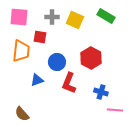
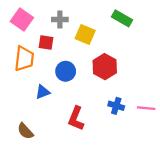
pink square: (19, 17) -> (22, 19), turned 30
yellow square: (75, 20) -> (85, 34), moved
red L-shape: (69, 83) -> (76, 118), moved
pink line: (115, 110) -> (146, 108), moved

